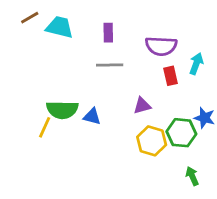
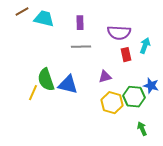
green semicircle: (62, 110) -> (46, 80), turned 70
blue triangle: (92, 116) -> (68, 85), size x1.5

